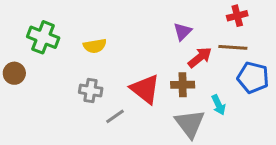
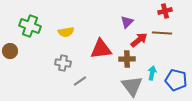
blue pentagon: (253, 78) -> (176, 80), moved
red triangle: (145, 89) -> (101, 49), moved, turned -45
cyan arrow: (219, 105) -> (152, 73), turned -144

